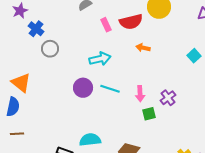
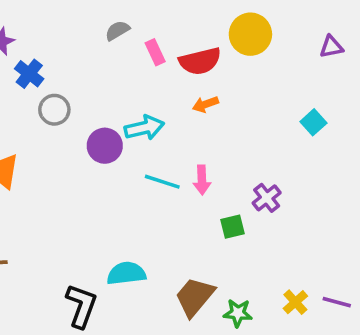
pink rectangle: (106, 25) -> (155, 52), moved
orange arrow: (143, 48) -> (205, 104), moved, turned -32
purple circle: (83, 88) -> (105, 146), moved
pink arrow: (140, 94) -> (202, 180), moved

